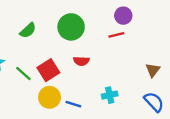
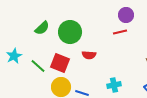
green circle: (71, 27) -> (70, 32), moved
red square: (48, 70) -> (60, 63), turned -36

